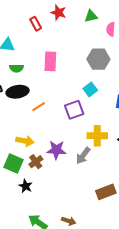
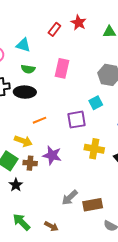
red rectangle: (36, 24) -> (54, 29), turned 56
orange line: (39, 107) -> (40, 120), moved
gray arrow: (83, 156) -> (70, 198), moved
brown cross: (36, 162) -> (30, 163), turned 32

